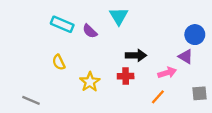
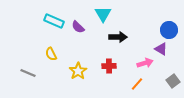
black arrow: (136, 55) -> (118, 37), moved
gray square: (199, 93) -> (173, 81), turned -32
gray line: (31, 100) -> (28, 73), moved

